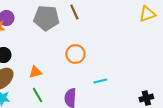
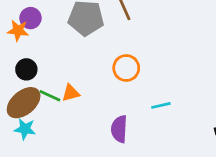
green line: (37, 95) -> (50, 96), moved, turned -35

